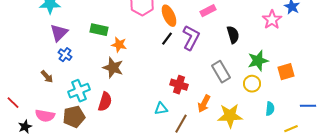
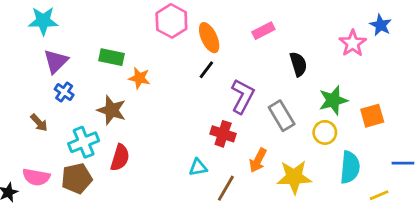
purple L-shape: (191, 38) -> (243, 96), moved
brown star: (113, 68) -> (112, 110), moved
cyan semicircle: (270, 109) -> (350, 167), size x1.6

